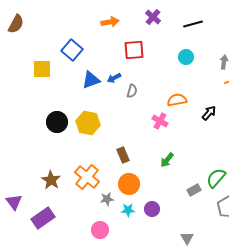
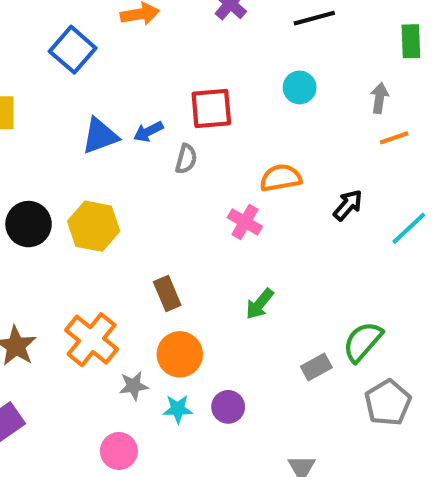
blue square: (72, 50) -> (73, 50), moved
red square: (134, 50) -> (211, 108), moved

